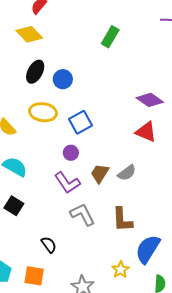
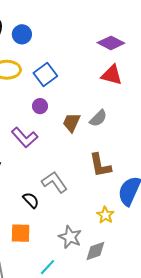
purple L-shape: (67, 183) -> (25, 137), moved
gray L-shape: (83, 214) -> (54, 182), moved

